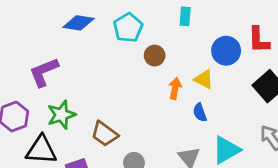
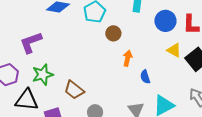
blue circle: (226, 51) -> (165, 21), moved
yellow triangle: (204, 79) -> (174, 50), moved

